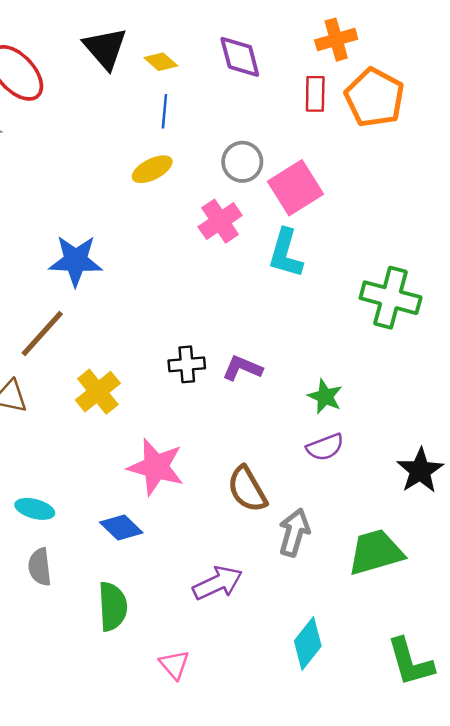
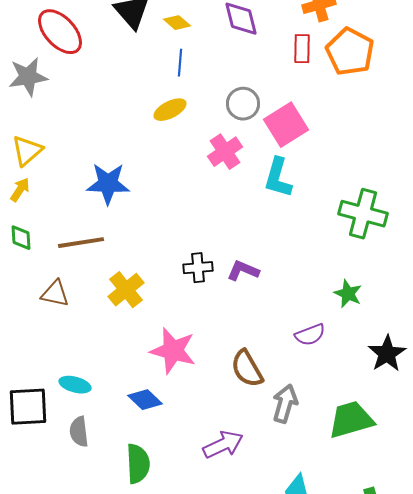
brown line: (42, 334) -> (81, 243), turned 39
green star: (325, 396) -> (348, 294), moved

